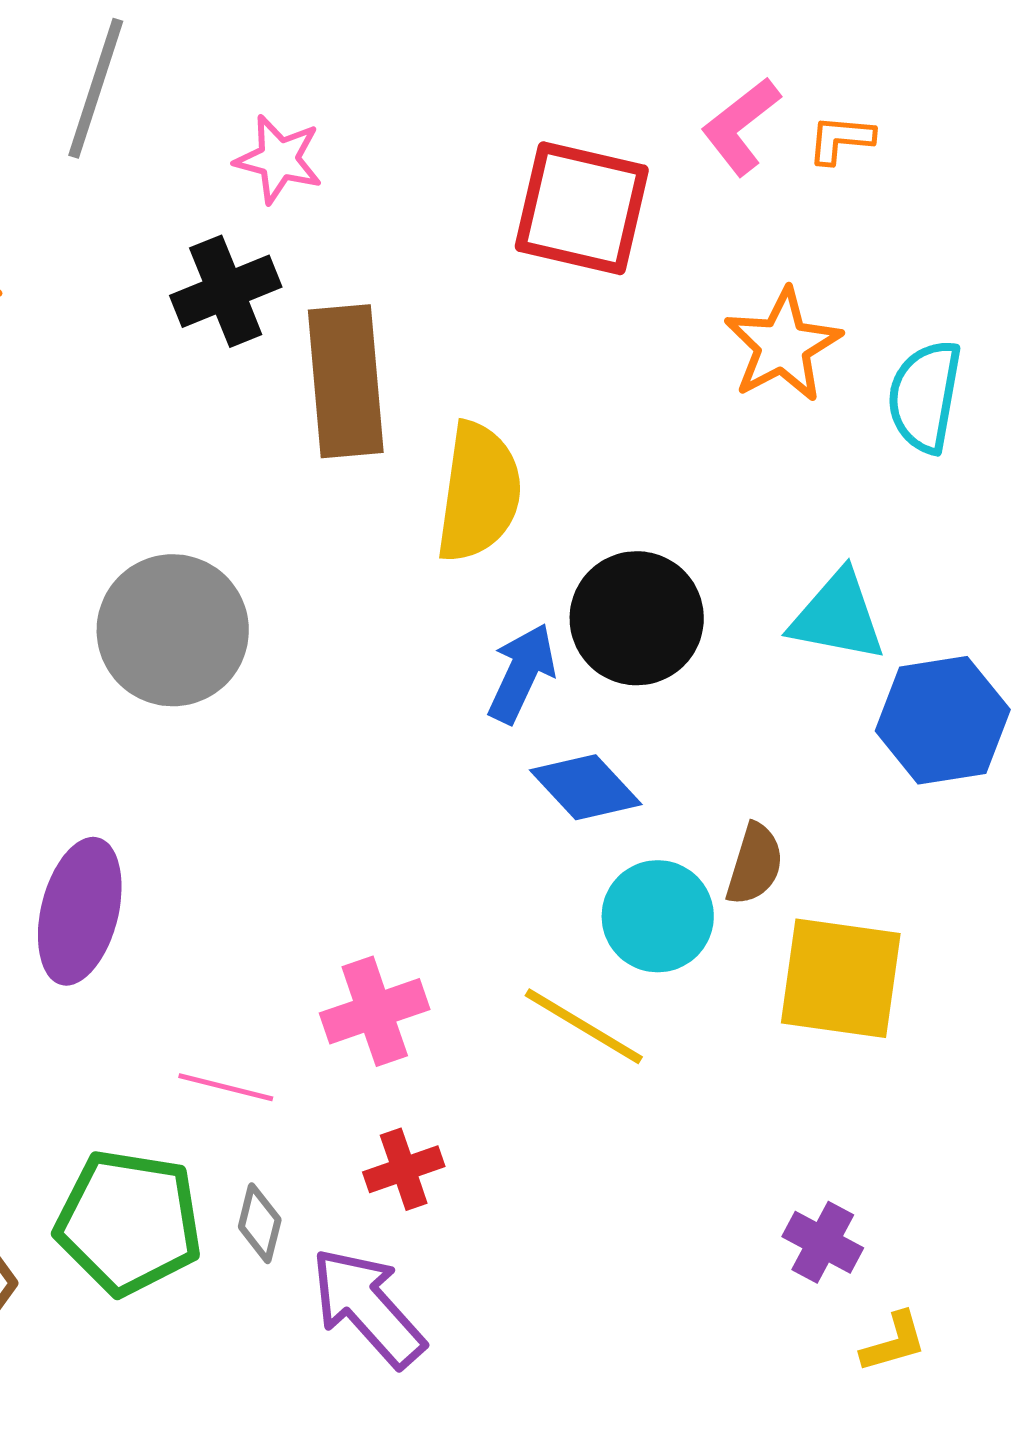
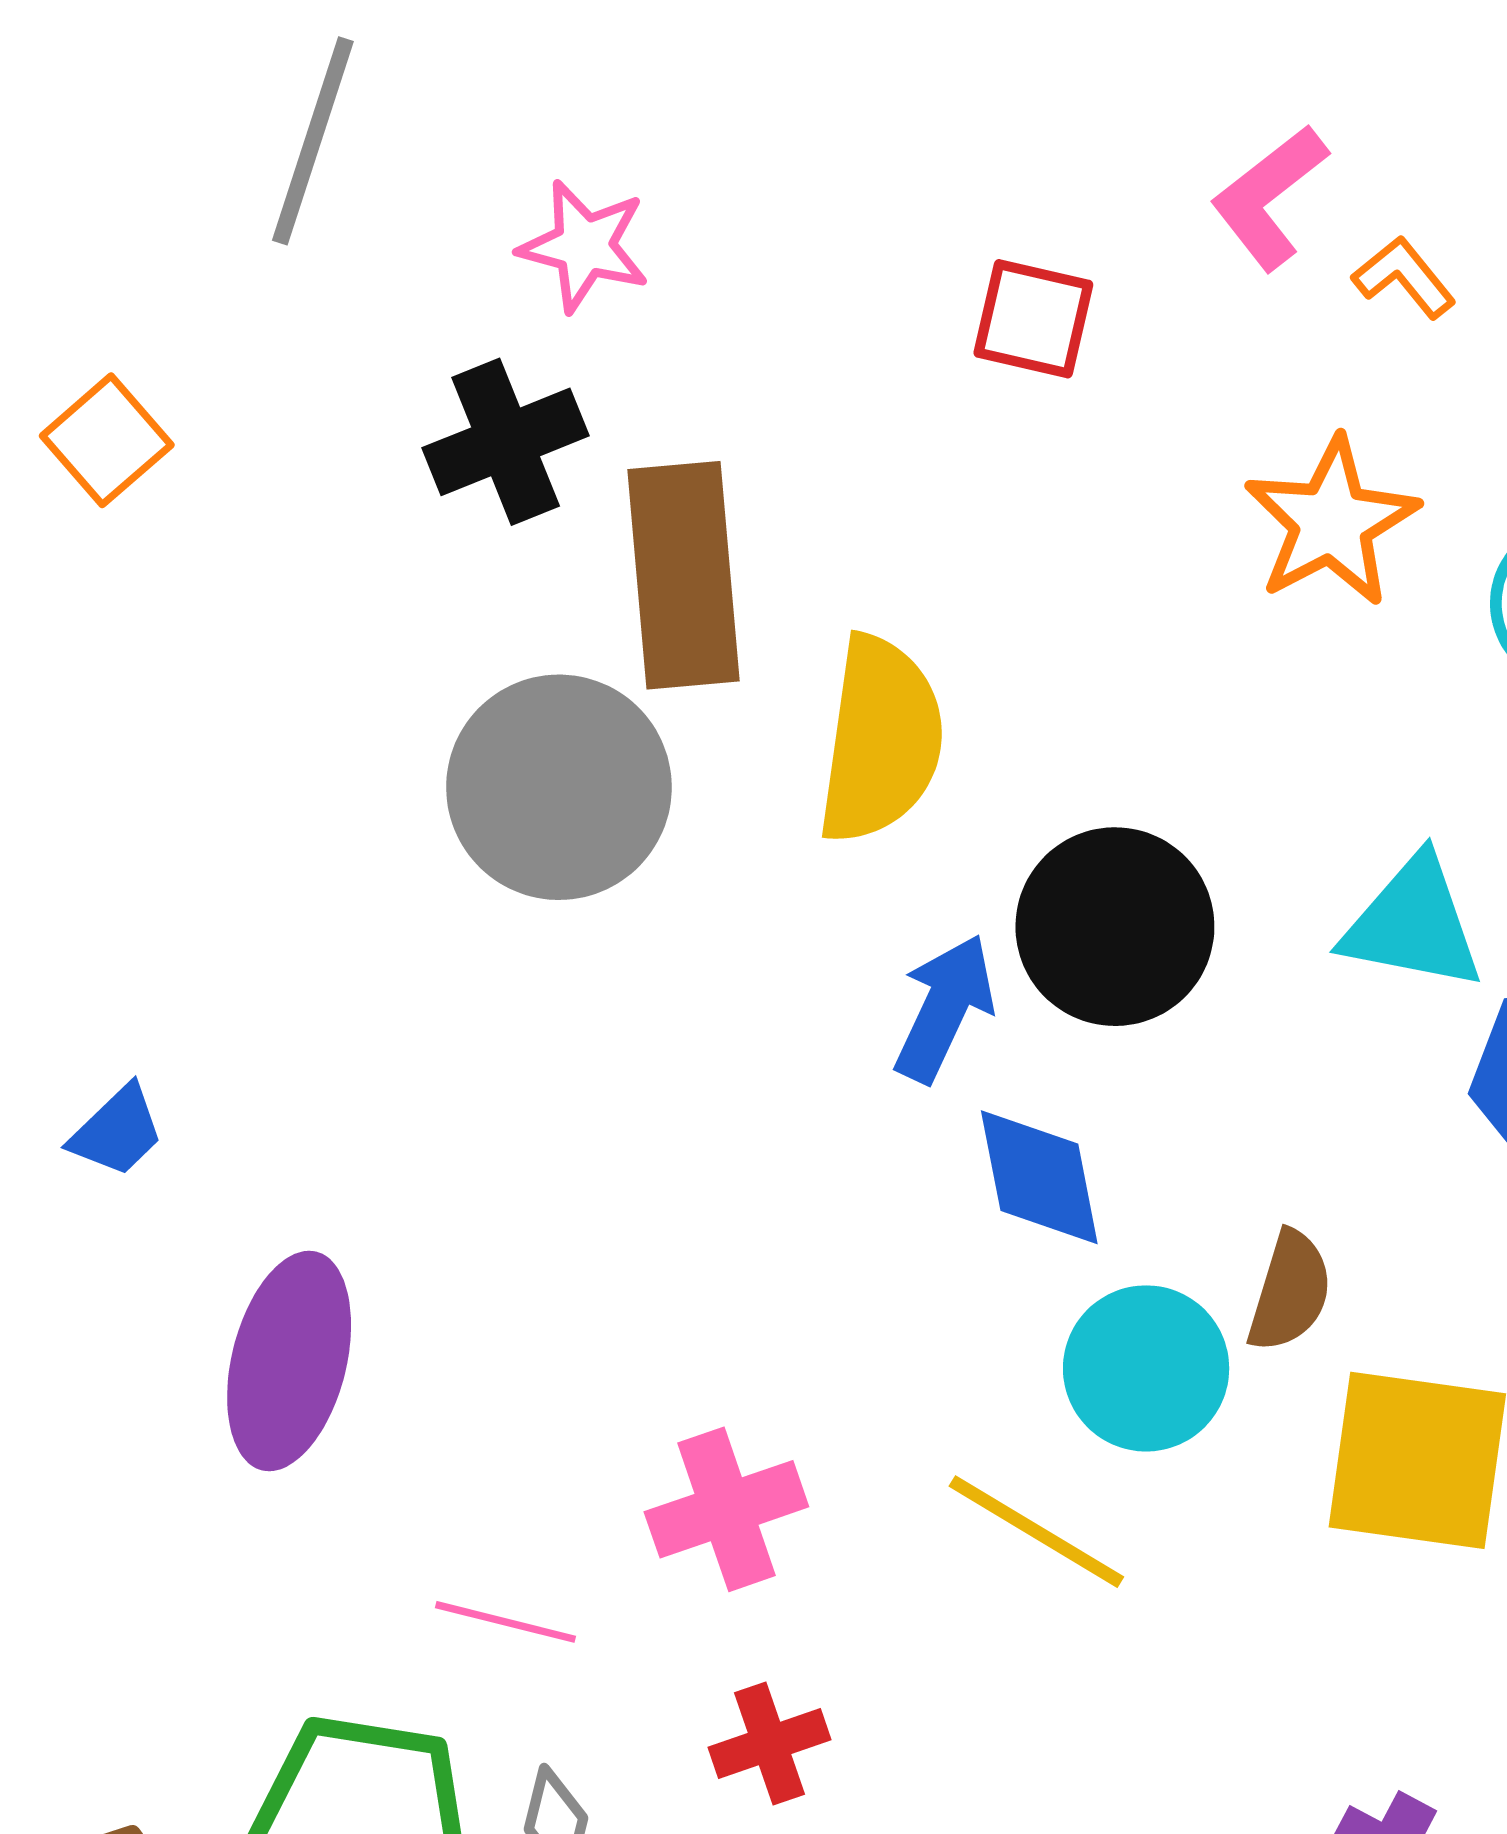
orange L-shape: (841, 139) -> (1404, 277), moved, turned 46
red square: (582, 208) -> (1033, 319), size x0.6
gray circle: (173, 630) -> (559, 787), moved
blue diamond: (586, 787) -> (1039, 1177), turned 32

